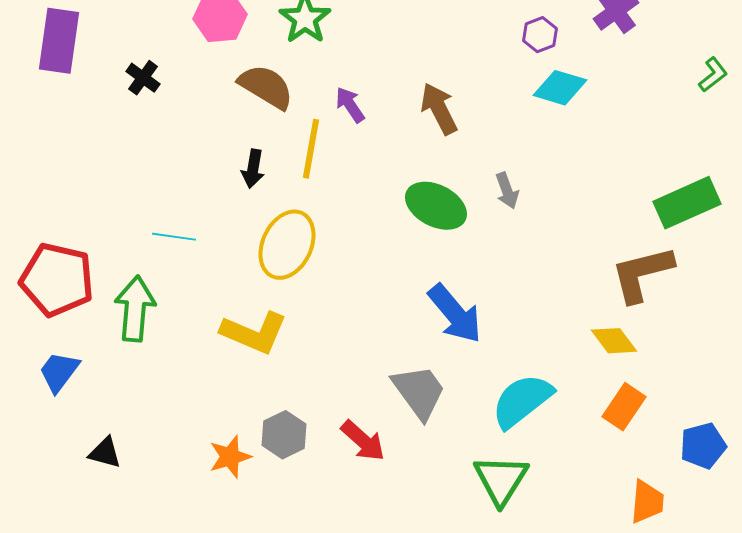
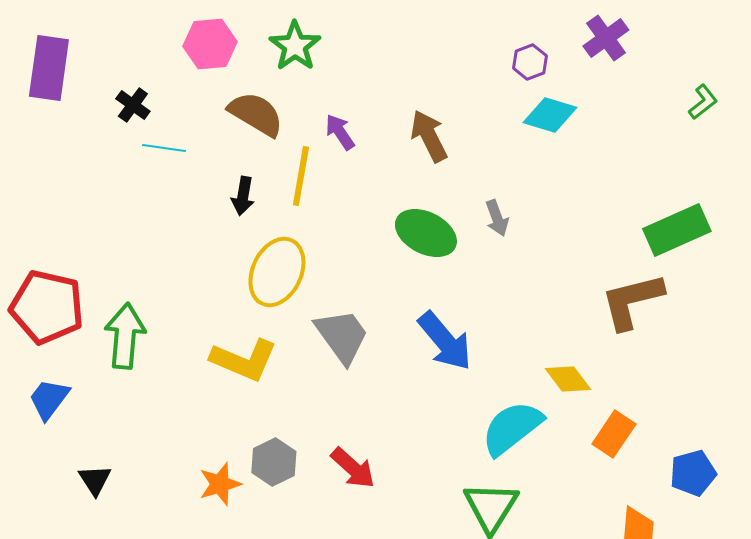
cyan line: (174, 237) -> (164, 148), moved
yellow diamond: (614, 341) -> (568, 379), moved
gray trapezoid: (419, 392) -> (342, 336), moved
black triangle: (105, 453) -> (95, 480), turned 42

